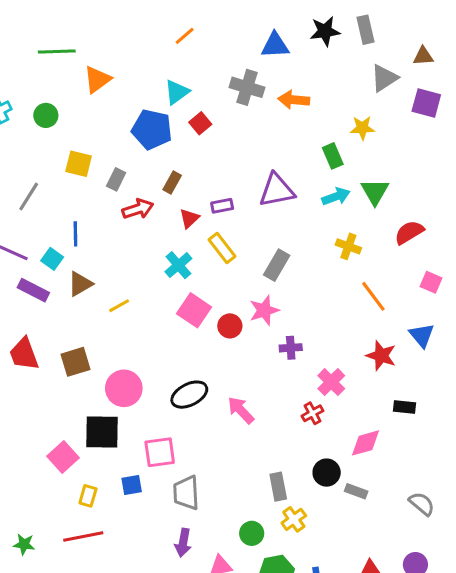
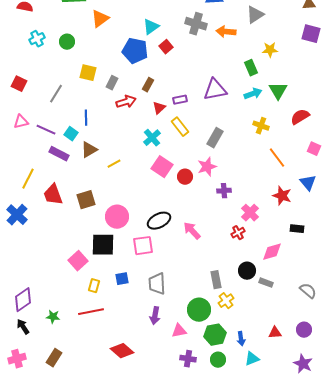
gray triangle: (384, 78) -> (255, 15), moved
pink square: (160, 452) -> (143, 246), moved
green circle: (252, 533) -> (199, 310), size x1.5

